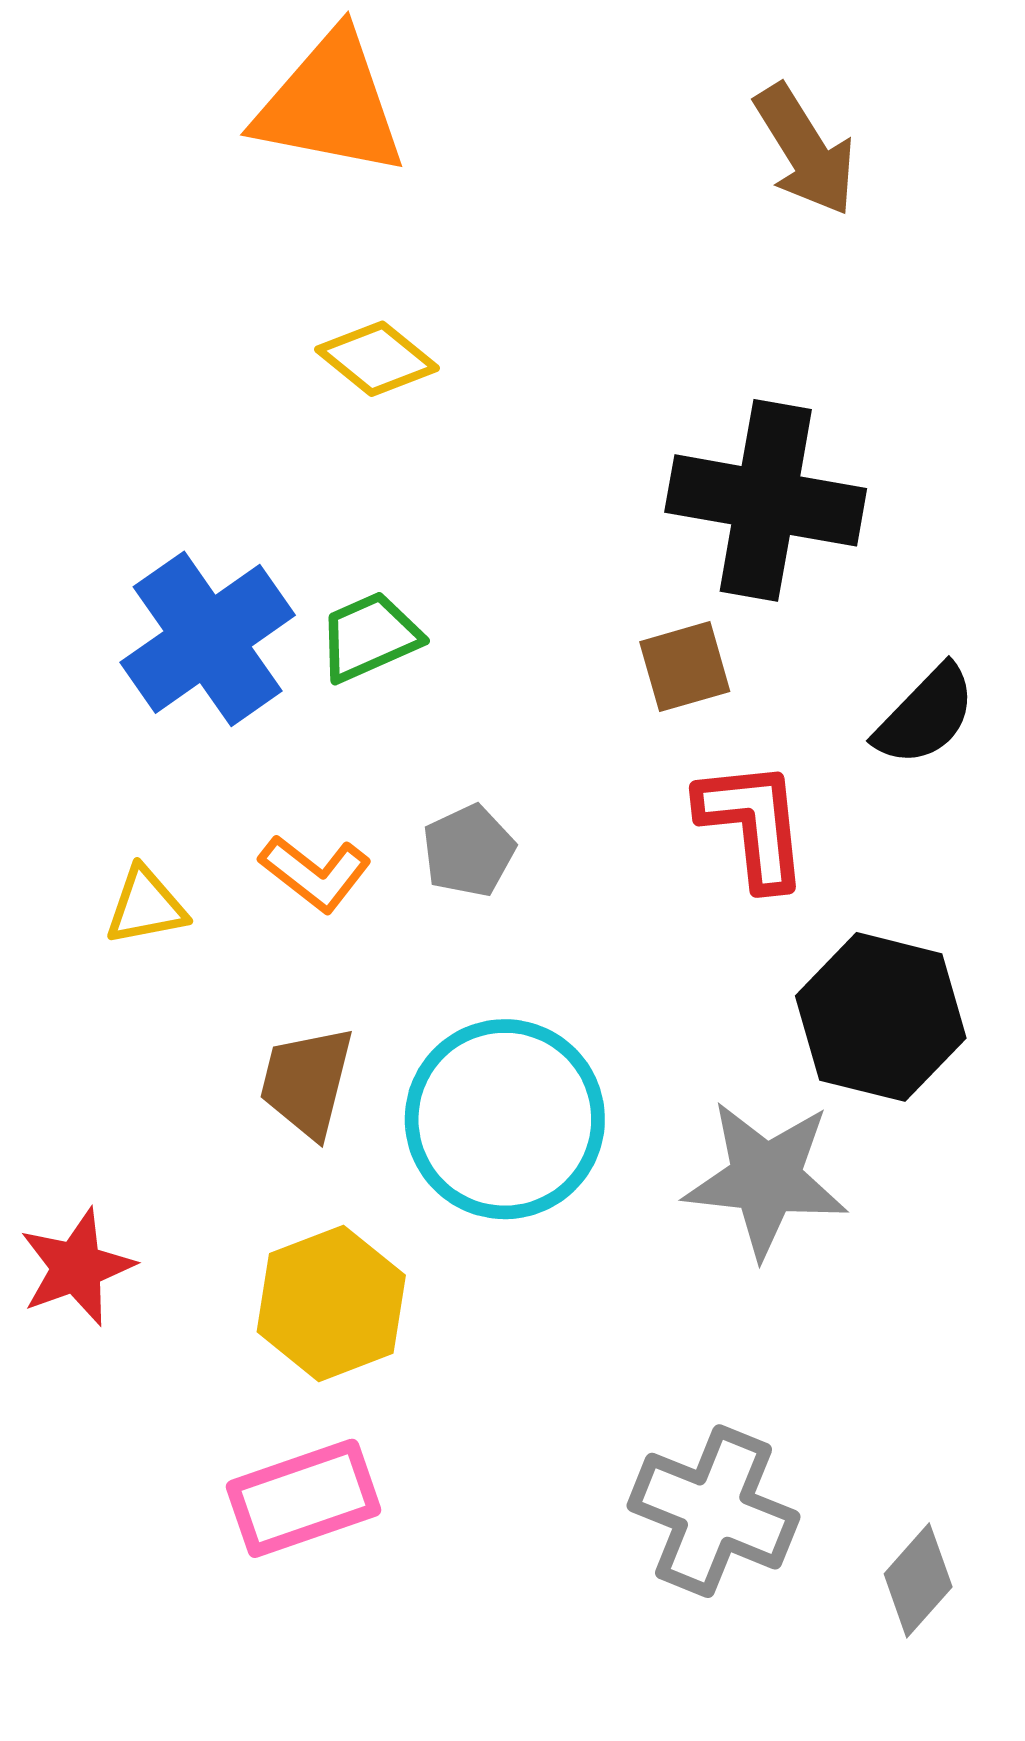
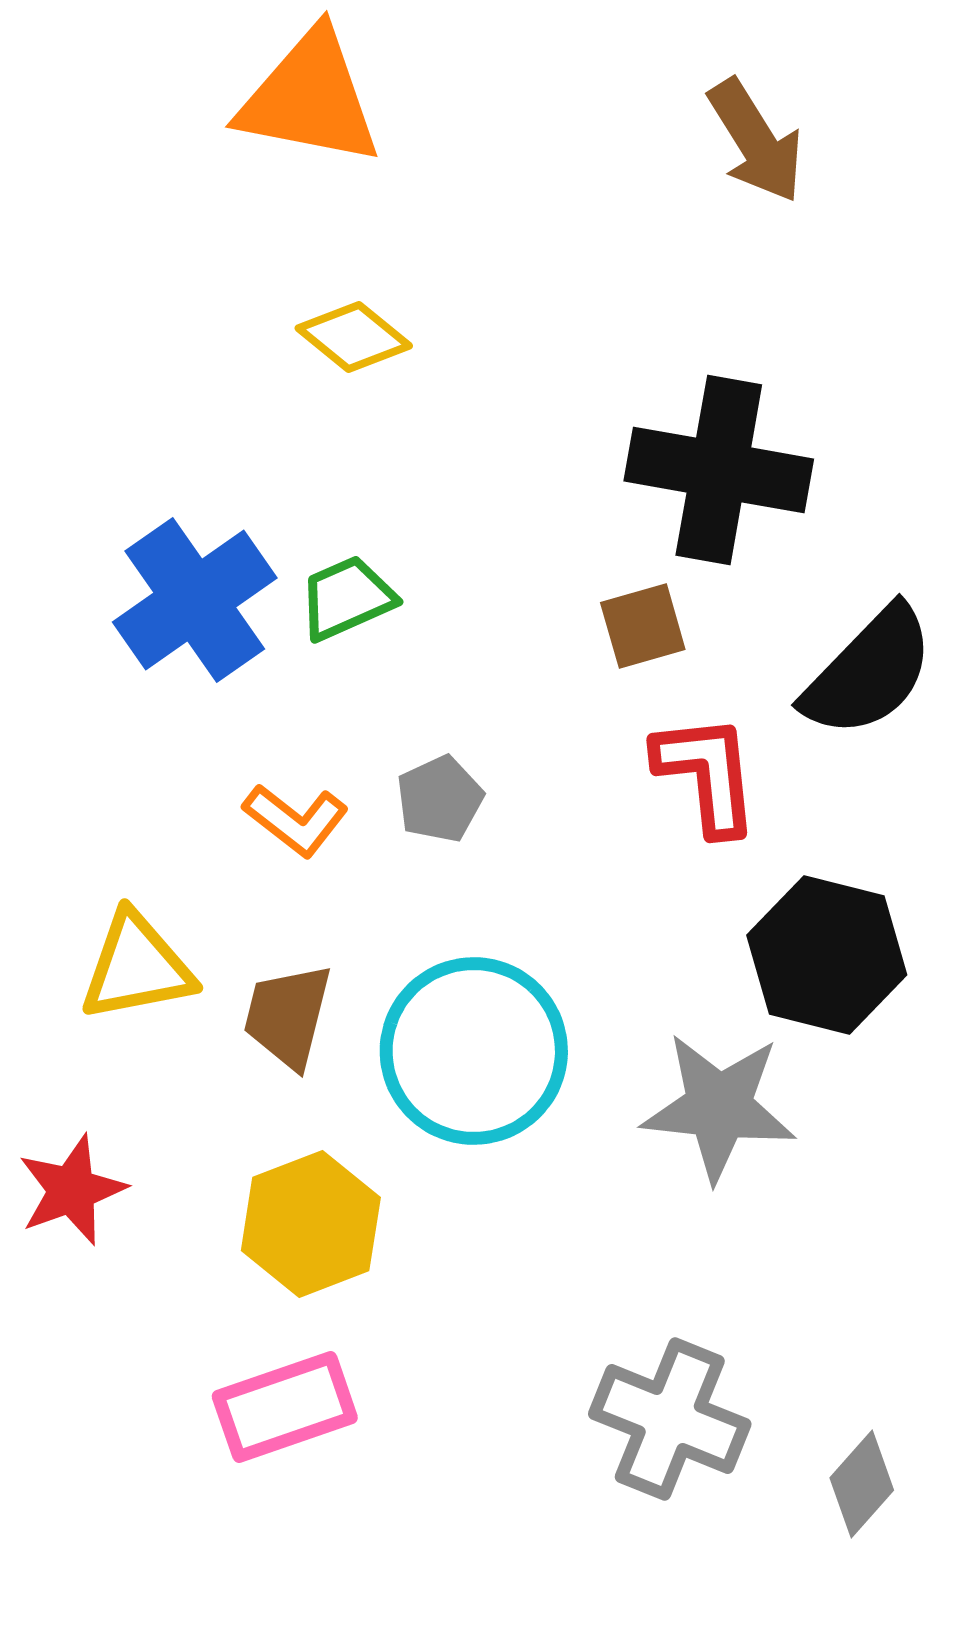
black semicircle: (925, 716) -> (869, 672), size x1.4
yellow triangle: (146, 906) -> (137, 967), moved, size x1.5

